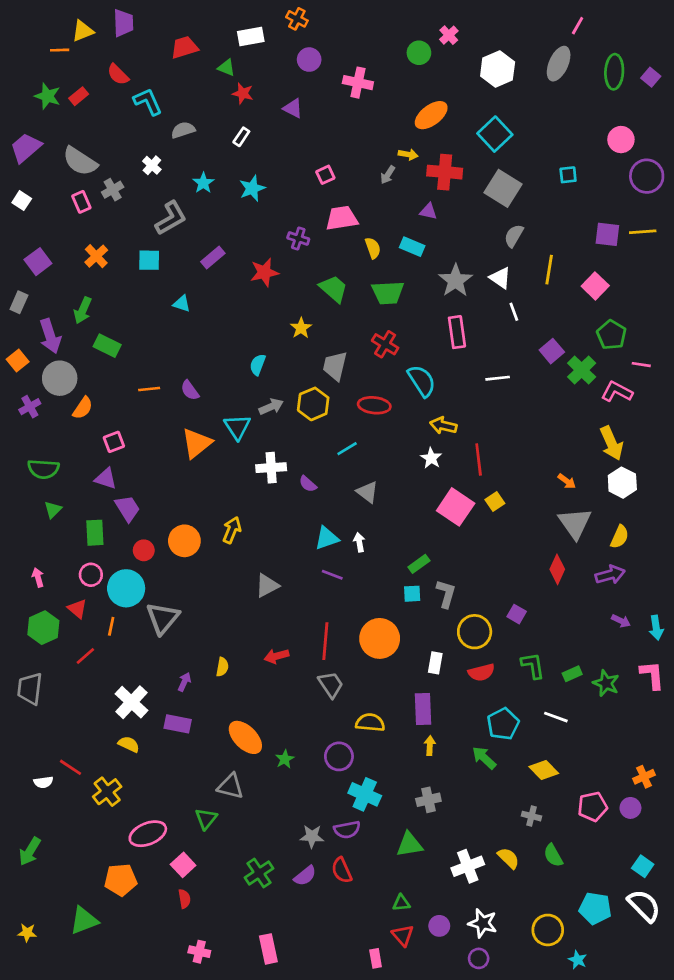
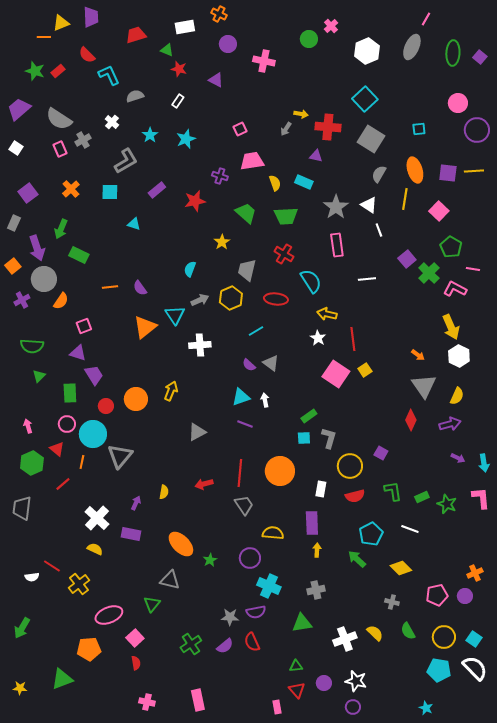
orange ellipse: (431, 115) -> (415, 170), moved, turned -70
purple semicircle: (308, 484) -> (249, 365), moved
yellow circle: (548, 930) -> (444, 637), moved

